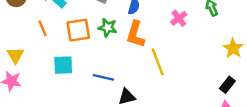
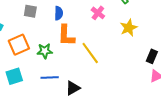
green star: (108, 28) -> (45, 51), moved
yellow star: (233, 48) -> (129, 28), moved, turned 30

